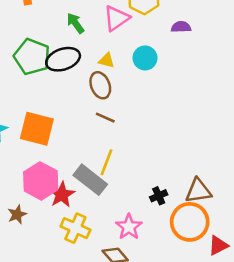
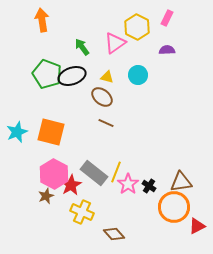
brown ellipse: (100, 85) -> (102, 97), turned -30
yellow line: (106, 162) -> (116, 172), moved
black cross: (159, 196) -> (149, 186), turned -32
brown star: (17, 214) -> (46, 196), moved
pink star: (129, 227) -> (128, 184), moved

